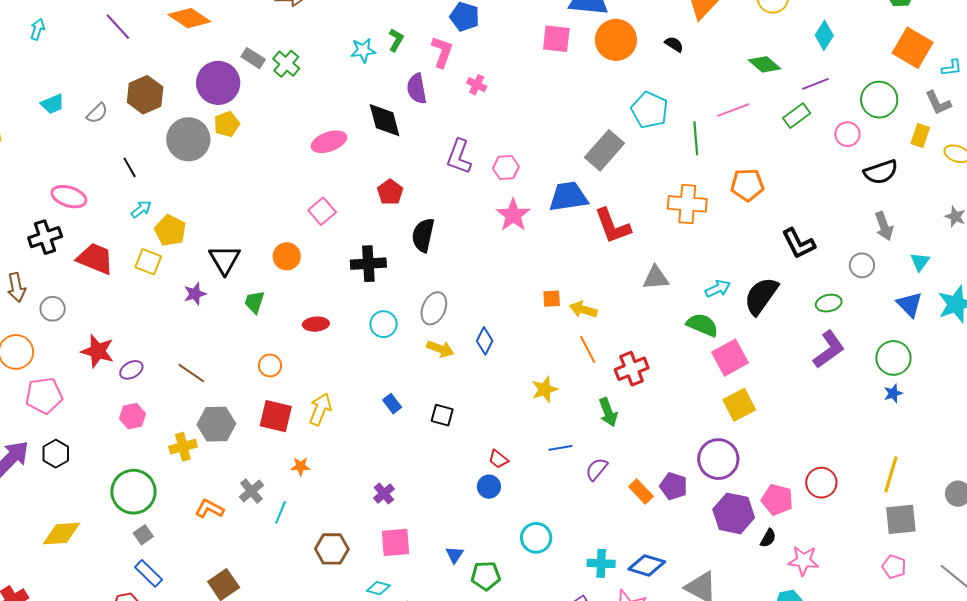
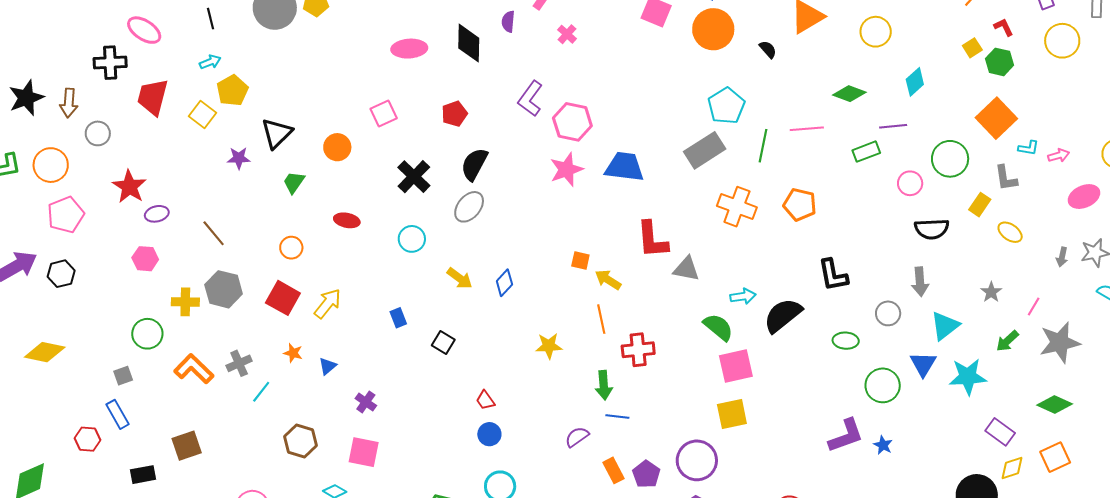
green diamond: (765, 64) -> (849, 94), turned -36
purple semicircle: (417, 89) -> (508, 22), size x0.7
gray rectangle: (604, 150) -> (705, 150), moved
pink hexagon: (506, 168) -> (572, 122), size x1.5
red L-shape: (613, 226) -> (652, 240), moved
red trapezoid: (95, 259) -> (153, 97), turned -114
cyan triangle: (920, 262) -> (945, 326), size x1.5
black cross: (368, 264) -> (414, 177), turned 32
gray ellipse: (434, 308) -> (469, 207), moved
purple L-shape: (829, 349) -> (846, 436), moved
green circle: (893, 358) -> (883, 385), moved
blue star: (893, 393) -> (883, 445), turned 30
pink pentagon: (44, 396) -> (66, 215), turned -30
blue line: (560, 448) -> (617, 416), moved
blue circle: (489, 487) -> (489, 434), moved
green circle: (133, 492) -> (147, 334), moved, size x0.7
purple cross: (384, 494) -> (366, 402), turned -30
orange L-shape: (209, 509) -> (194, 369), size x1.4
blue triangle: (455, 555) -> (328, 366), moved

